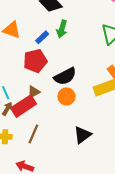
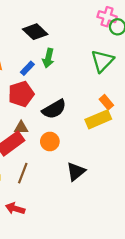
brown triangle: (34, 92) -> (21, 128), turned 32
orange circle: (66, 96) -> (50, 141), moved

